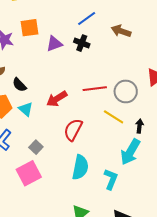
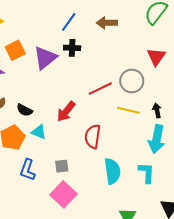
purple triangle: (54, 44) -> (45, 58), size x1.4
gray square: (36, 147) -> (62, 166), turned -32

